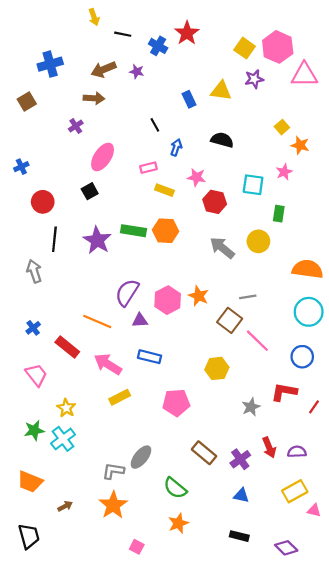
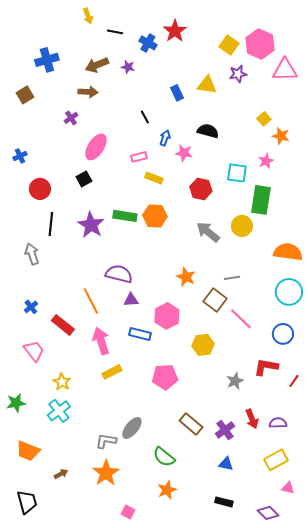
pink star: (196, 177) -> (184, 153), moved
green rectangle: (279, 214) -> (261, 200), size x1.8
purple semicircle: (127, 293) -> (119, 274), turned 72
pink hexagon: (168, 300) -> (167, 316), moved
orange line: (97, 321) -> (91, 301), turned 40
pink arrow: (108, 364) -> (101, 341), turned 40
green star: (34, 430) -> (16, 403), moved
pink triangle: (314, 510) -> (288, 488), moved

